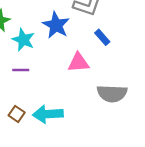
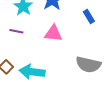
pink triangle: (78, 63) -> (53, 33), moved

